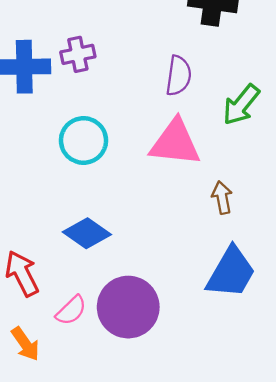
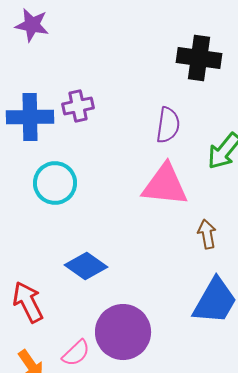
cyan circle: (83, 140) -> (55, 183), moved
pink semicircle: (71, 310) -> (76, 353), moved

